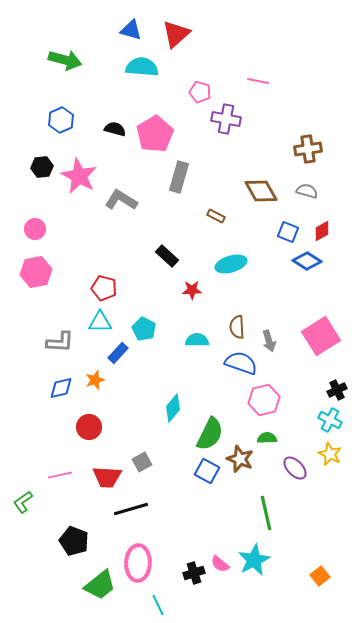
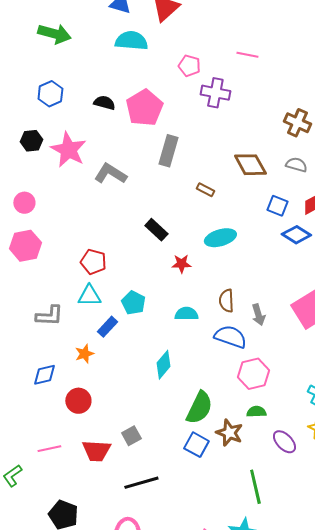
brown cross: (308, 149) -> (297, 123), turned 32
blue diamond: (61, 388) -> (44, 375), moved
cyan diamond: (173, 408) -> (163, 365), moved
black line: (131, 509) -> (141, 483), moved

